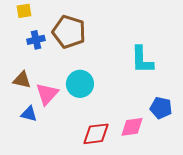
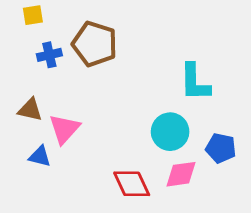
cyan circle: (80, 84) -> (170, 132), moved
red diamond: (96, 134) -> (132, 184), turned 72

